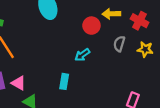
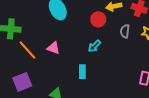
pink triangle: (19, 83) -> (53, 48), moved

